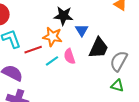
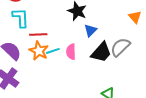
orange star: (52, 37) -> (39, 51), moved
gray semicircle: (119, 61) -> (120, 47), moved

